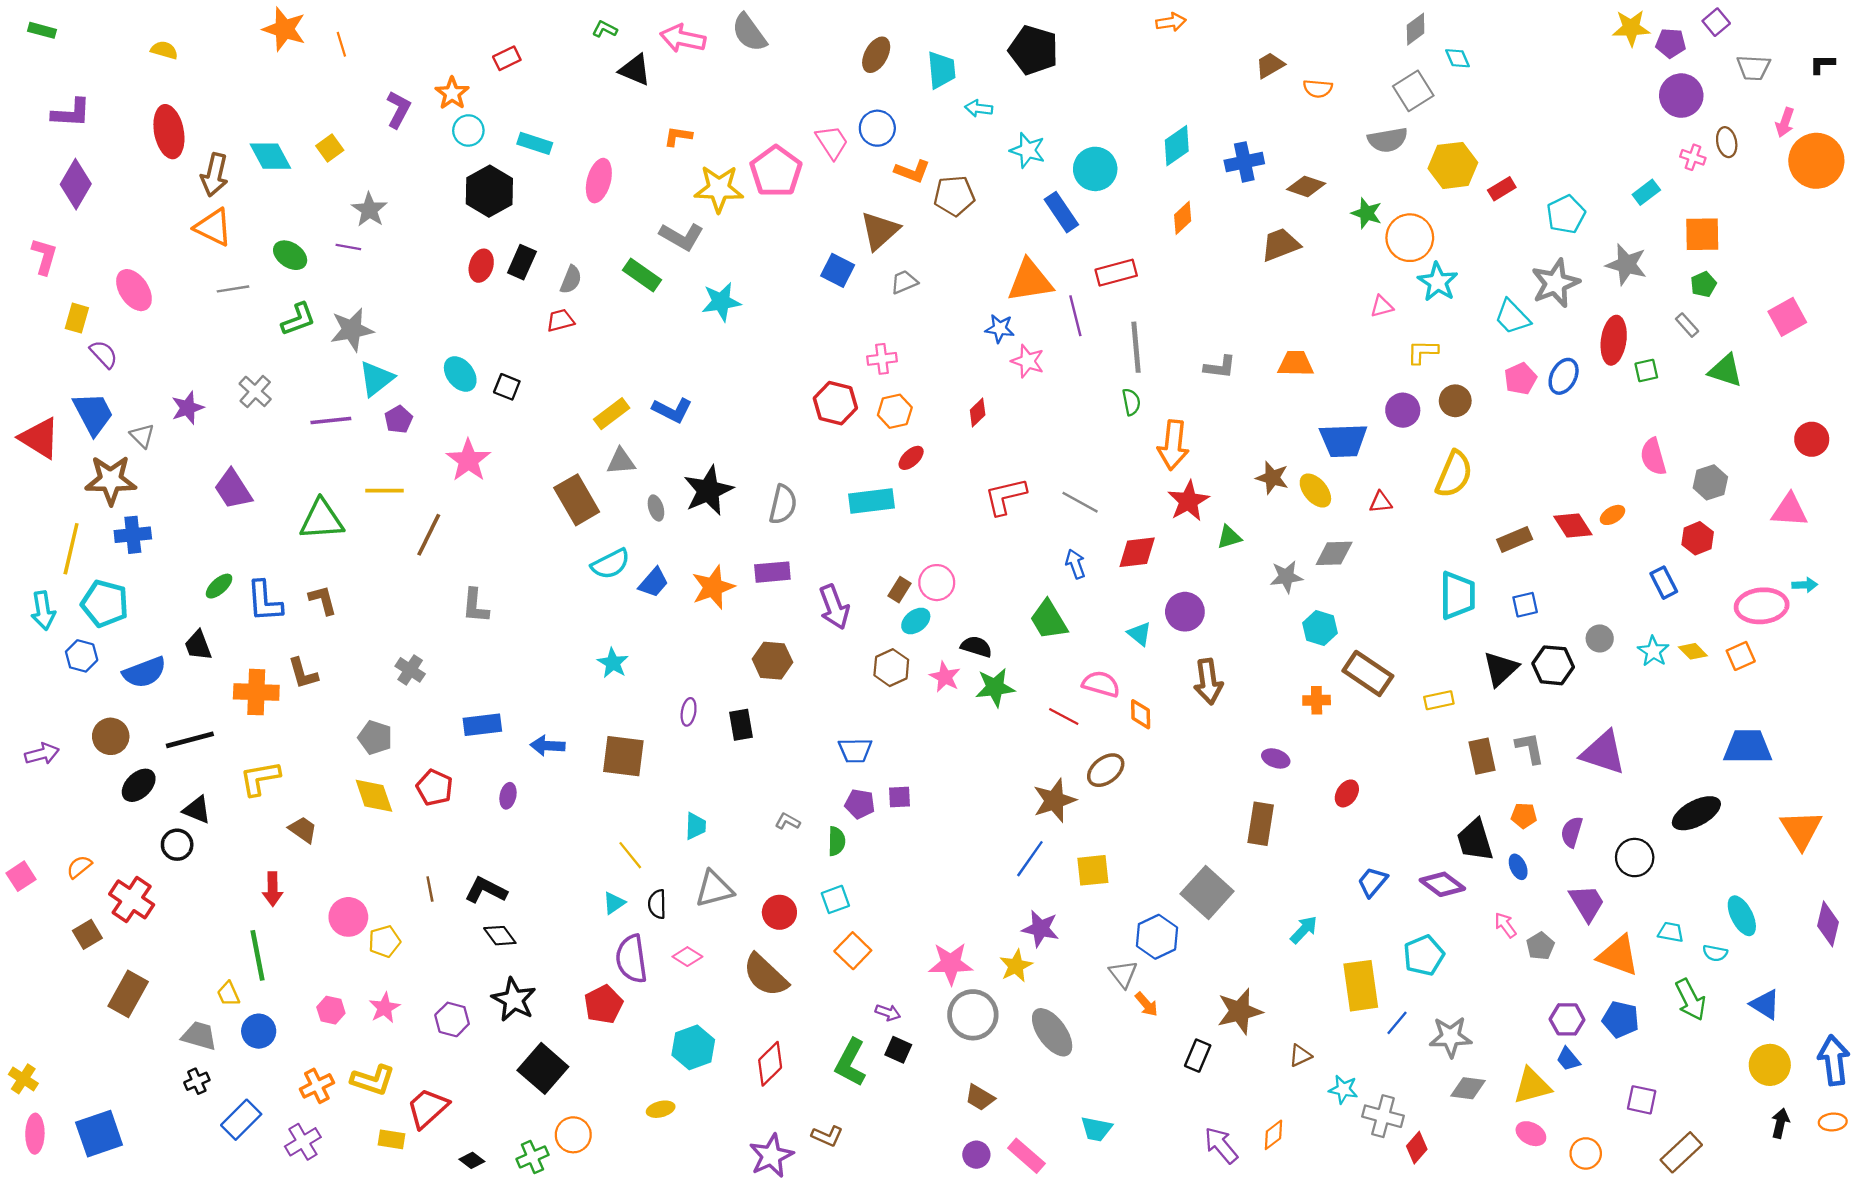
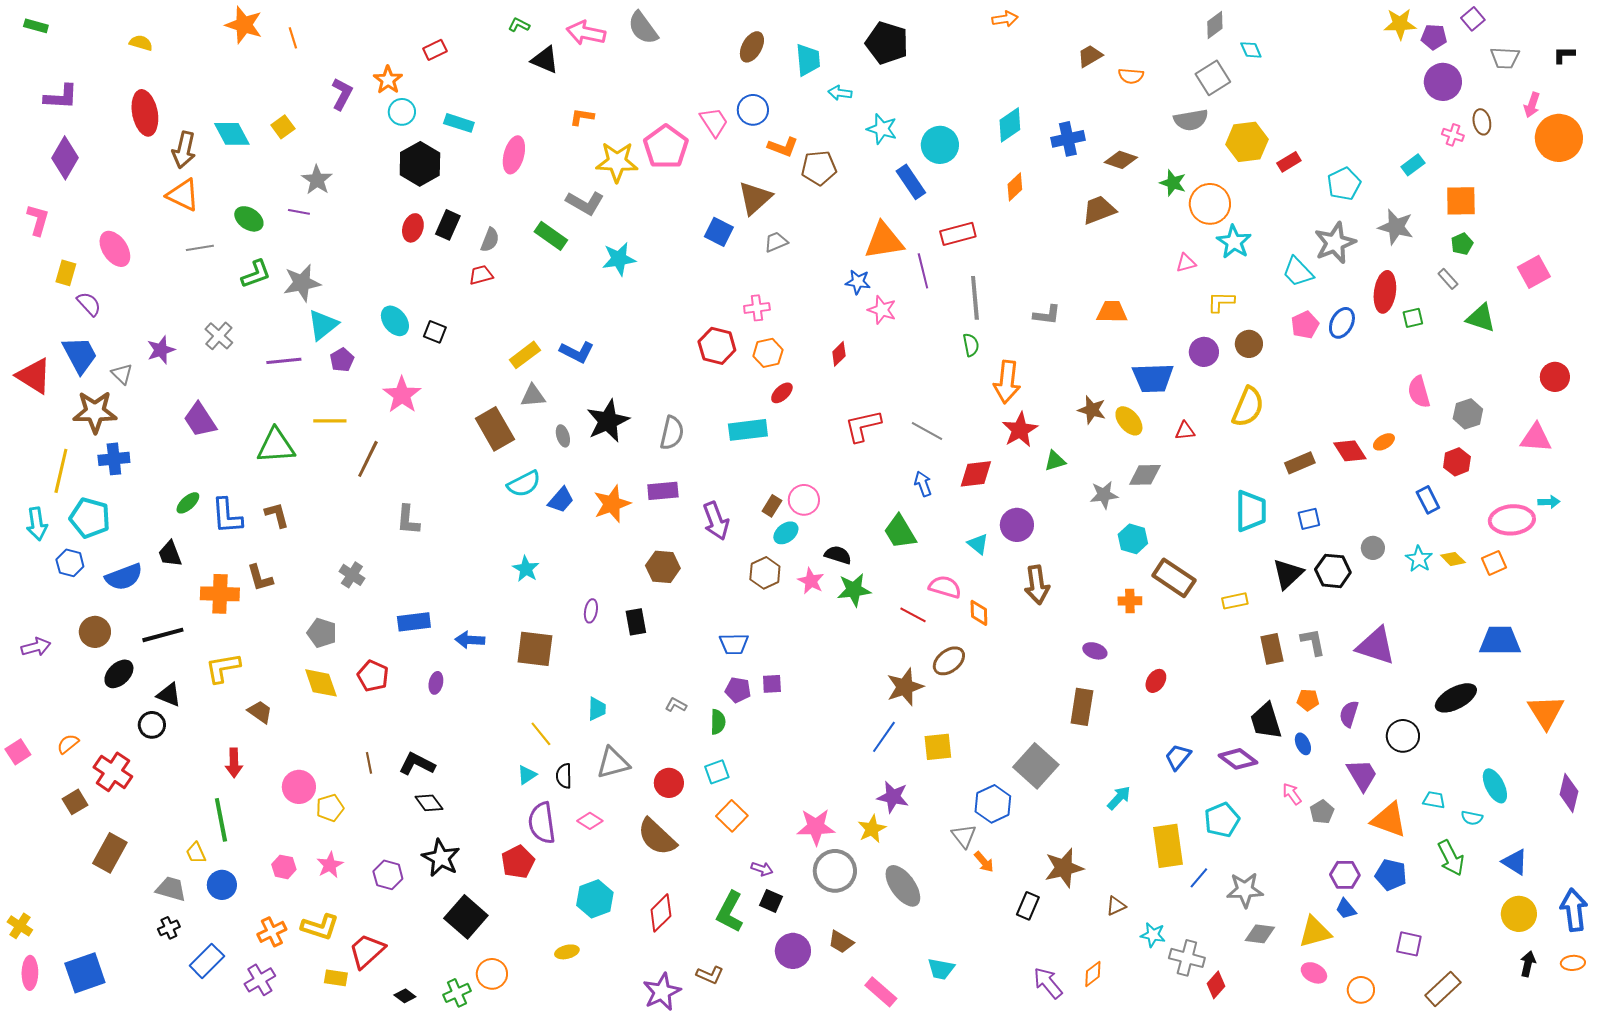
purple circle: (976, 1155) -> (793, 951), moved, size x1.5

